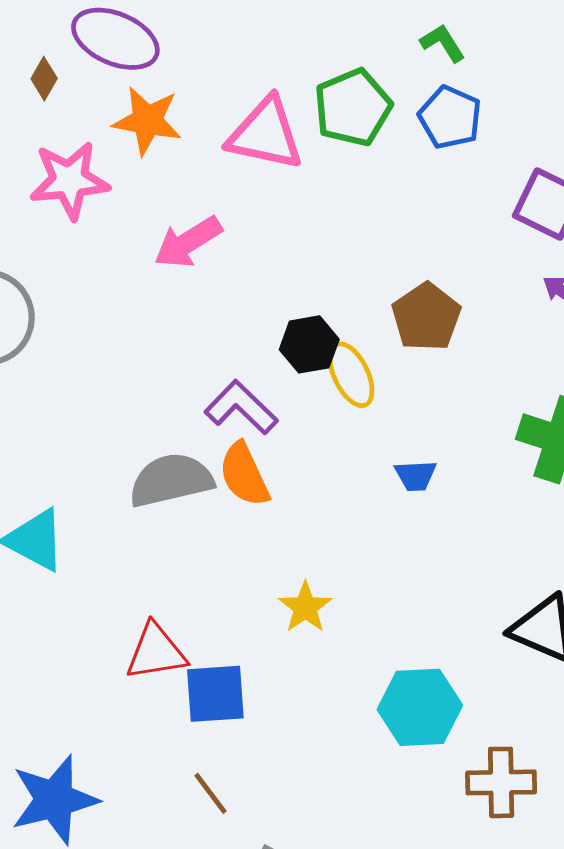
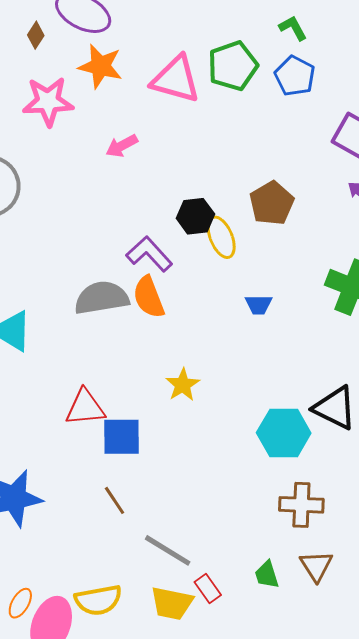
pink arrow: (188, 242) -> (122, 146), size x0.7
cyan hexagon: (420, 707) -> (284, 433), moved

